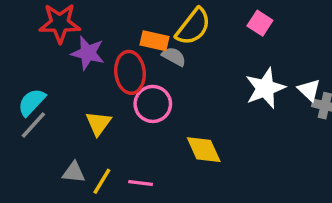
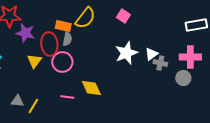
gray semicircle: (174, 57) -> (67, 39), moved, turned 72
white triangle: (309, 90) -> (151, 54), turned 40
yellow triangle: (98, 123) -> (34, 61), moved
pink line: (141, 183) -> (67, 97), moved

